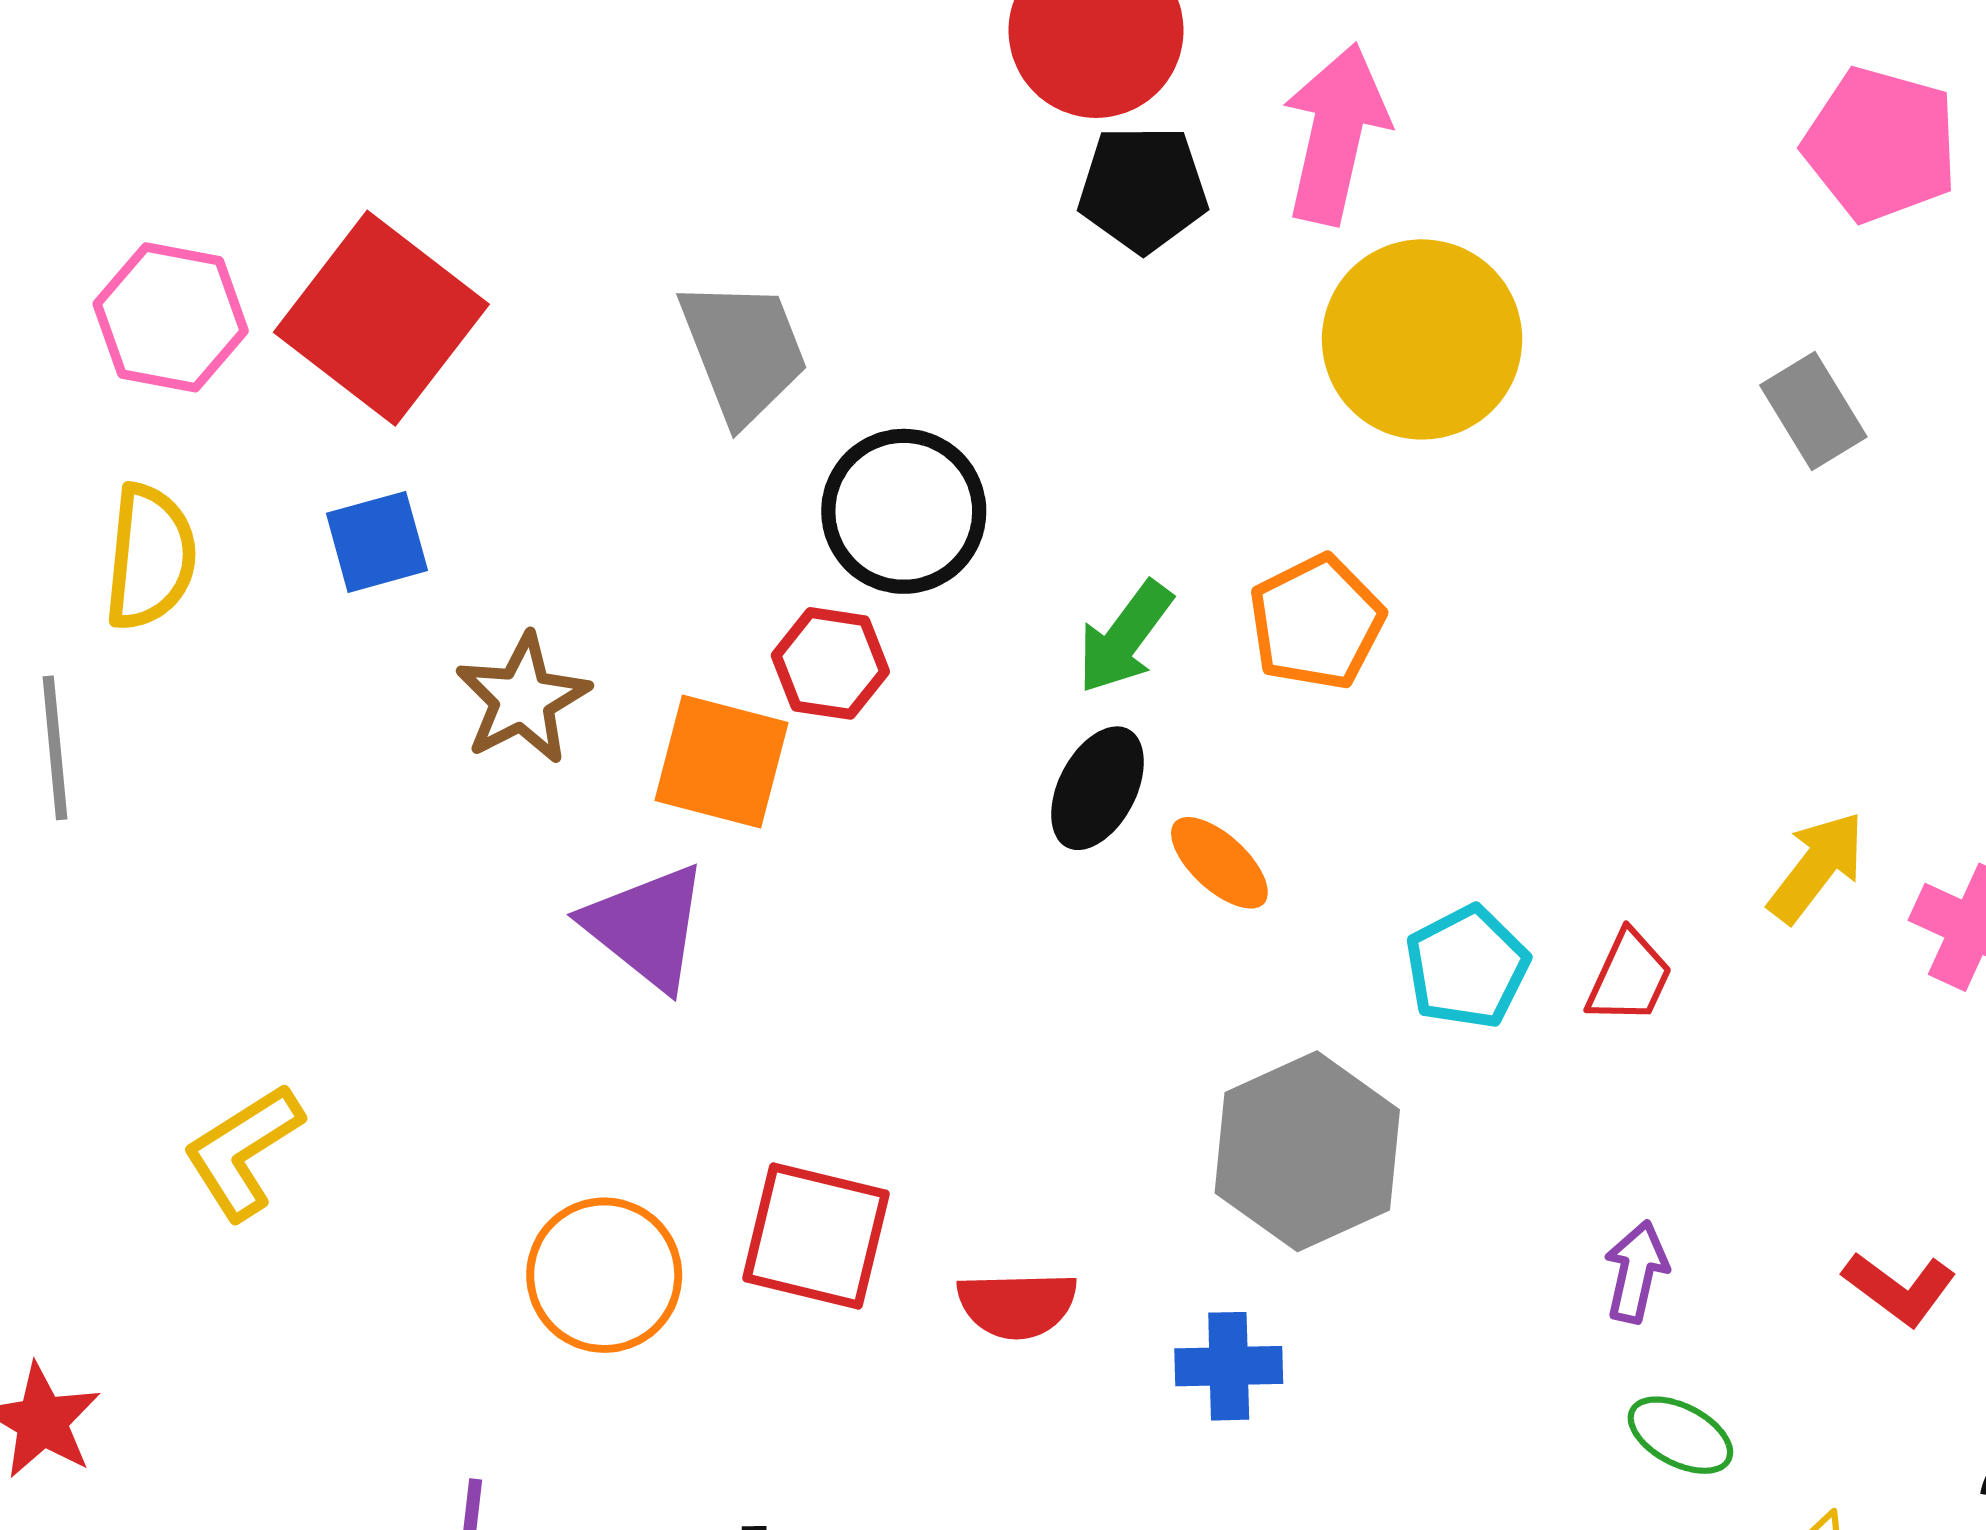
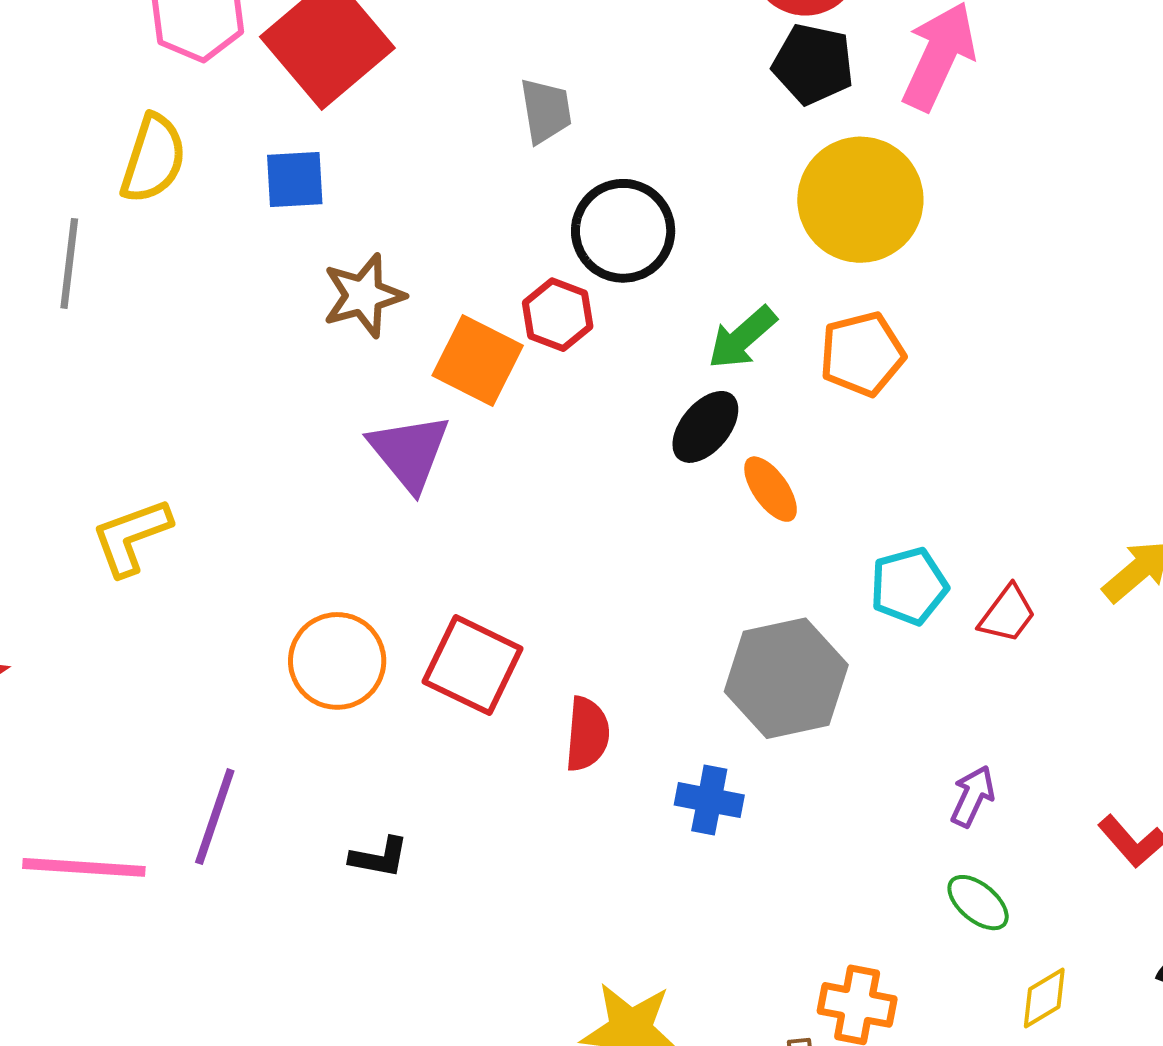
yellow circle: (1422, 339) -> (860, 200), moved
gray trapezoid: (743, 351) -> (546, 111), size x0.7
red semicircle: (1017, 1305) -> (587, 734), turned -96

